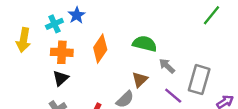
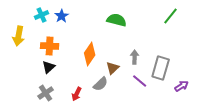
cyan cross: (54, 24) -> (42, 15), moved
green semicircle: (145, 44) -> (117, 20), moved
orange diamond: (100, 49) -> (90, 54), moved
gray arrow: (167, 66) -> (135, 57), turned 48

